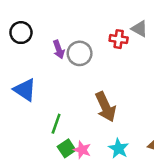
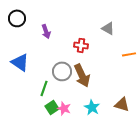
gray triangle: (139, 29) -> (108, 28), moved
red cross: (119, 39) -> (81, 45), moved
gray circle: (80, 53) -> (62, 71), moved

